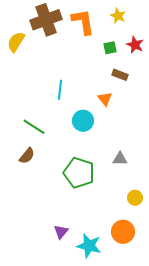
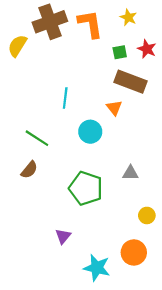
brown rectangle: (120, 75) -> (131, 82), size x1.8
purple triangle: (61, 232) -> (63, 236), moved

